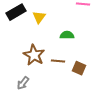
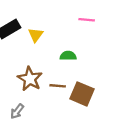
brown square: (79, 68) -> (82, 94), size x1.5

